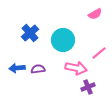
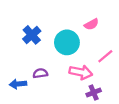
pink semicircle: (95, 14) -> (91, 24), moved
blue arrow: (17, 68) -> (18, 84), moved

